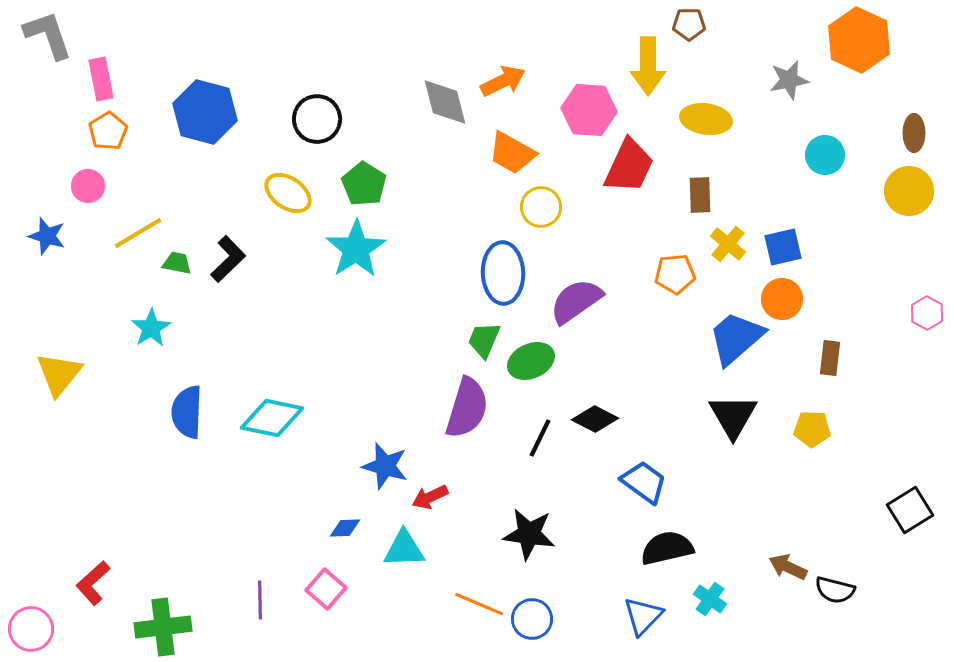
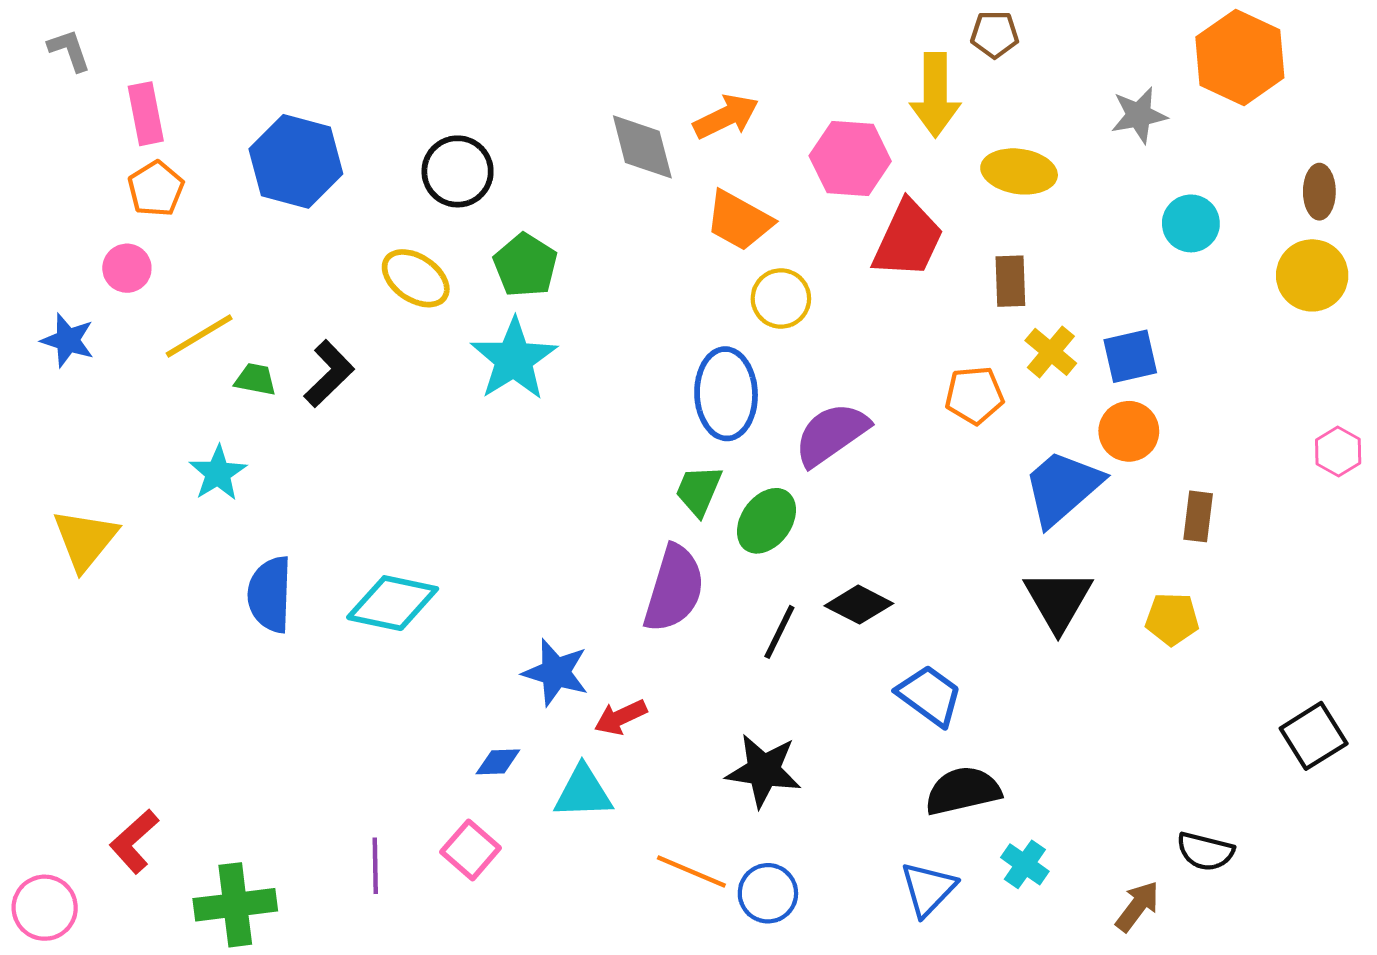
gray L-shape: (48, 35) -> (69, 50), size x0.6
green ellipse: (531, 361) -> (766, 521), turned -30
brown arrow: (788, 567) -> (1137, 906), moved, turned 102

